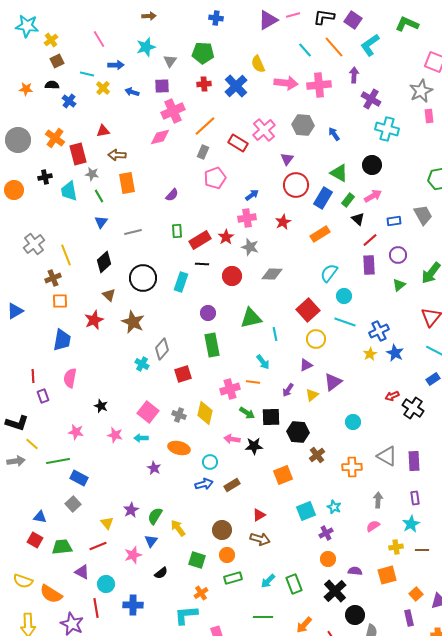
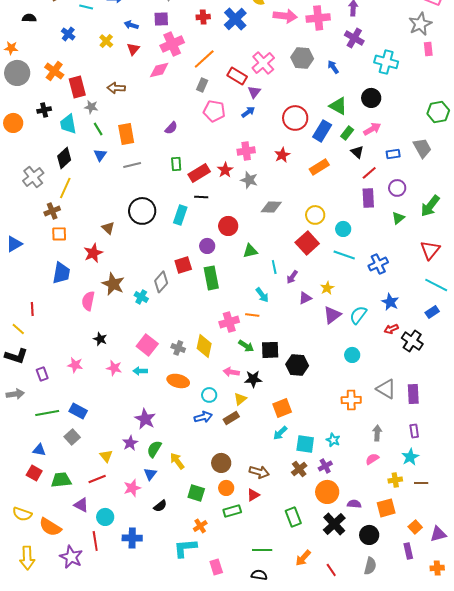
black semicircle: (52, 85) -> (29, 18), moved
yellow cross: (103, 88) -> (106, 41), moved
orange star: (26, 89) -> (11, 48), moved
purple cross: (371, 99) -> (354, 38), moved
red triangle: (103, 131) -> (133, 49), moved, turned -40
purple triangle: (287, 159) -> (254, 92), moved
pink pentagon: (215, 178) -> (214, 111), turned 30
orange rectangle: (127, 183) -> (126, 134), moved
blue arrow: (252, 195) -> (248, 112), moved
yellow line: (66, 255) -> (65, 188), turned 45
black diamond: (104, 262) -> (64, 158), moved
cyan semicircle: (329, 273) -> (358, 315), moved
red circle: (232, 276) -> (228, 226), moved
green triangle: (251, 318) -> (250, 251), size x0.7
brown star: (133, 322) -> (113, 284), moved
yellow circle: (316, 339) -> (315, 215), moved
blue star: (395, 353) -> (390, 302), moved
yellow star: (370, 354) -> (327, 288), moved
red square: (183, 374) -> (183, 265), moved
pink semicircle: (70, 378) -> (88, 301), moved
purple arrow: (288, 390) -> (292, 277), moved
yellow triangle: (312, 395) -> (240, 399), moved
purple rectangle: (43, 396) -> (42, 374), moved
yellow line: (32, 444) -> (18, 329), moved
brown cross: (317, 455) -> (299, 469), moved
green line: (58, 461) -> (47, 413), moved
purple star: (154, 468) -> (145, 419), moved, size x1.5
cyan square: (306, 511) -> (305, 444), turned 30
red triangle: (259, 515) -> (253, 495), moved
orange circle: (328, 559) -> (327, 492), size x1.5
cyan arrow: (268, 581) -> (280, 433), moved
black circle: (355, 615) -> (369, 535), moved

